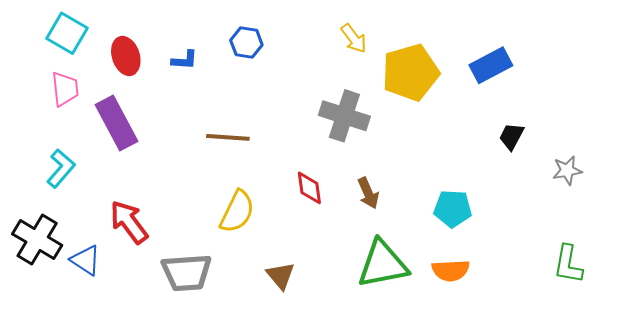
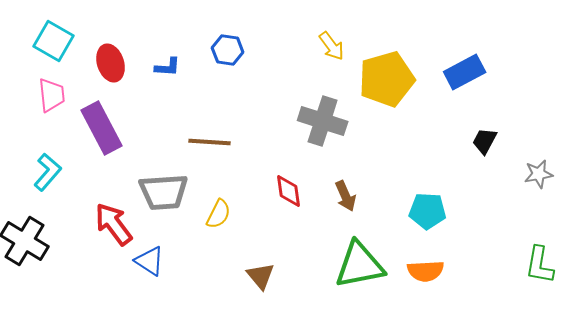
yellow semicircle: (237, 212) -> (219, 214), size x0.7
blue triangle: (86, 260) -> (150, 261), moved
gray trapezoid: (187, 273) -> (164, 192), moved

